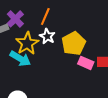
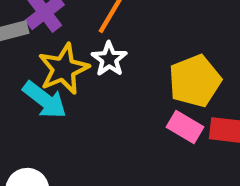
yellow pentagon: (74, 43) -> (195, 81), moved

